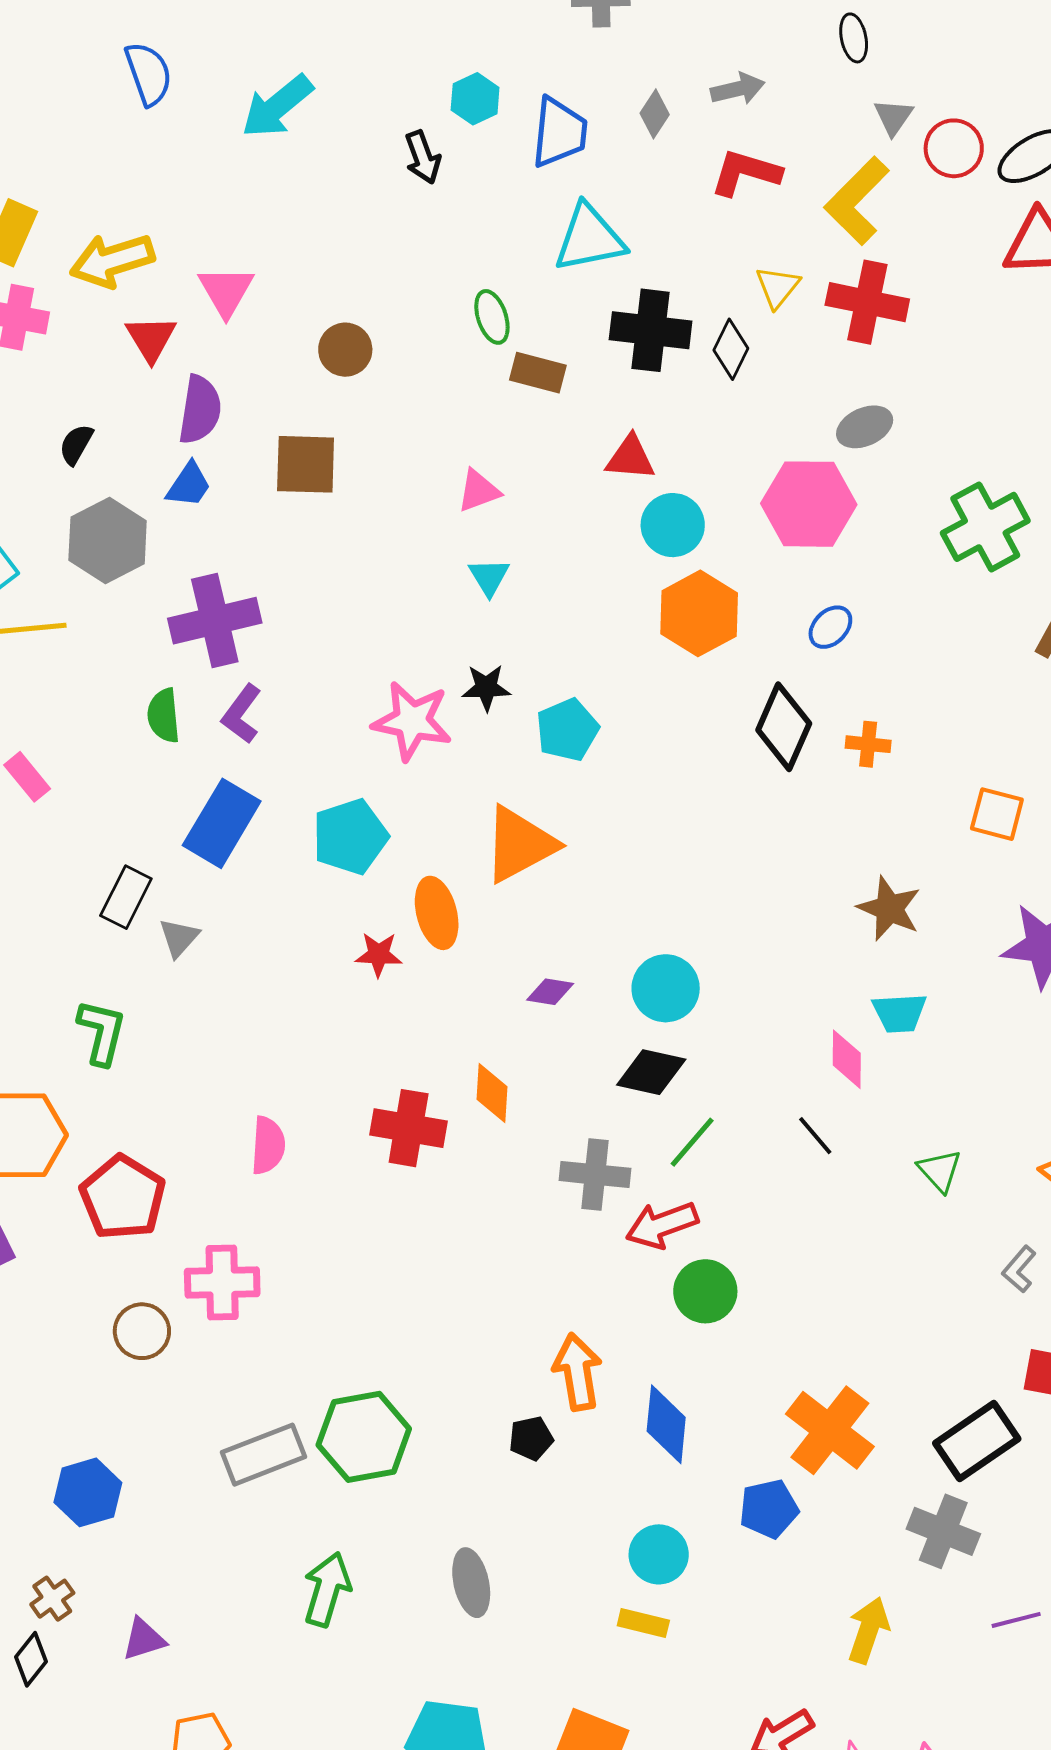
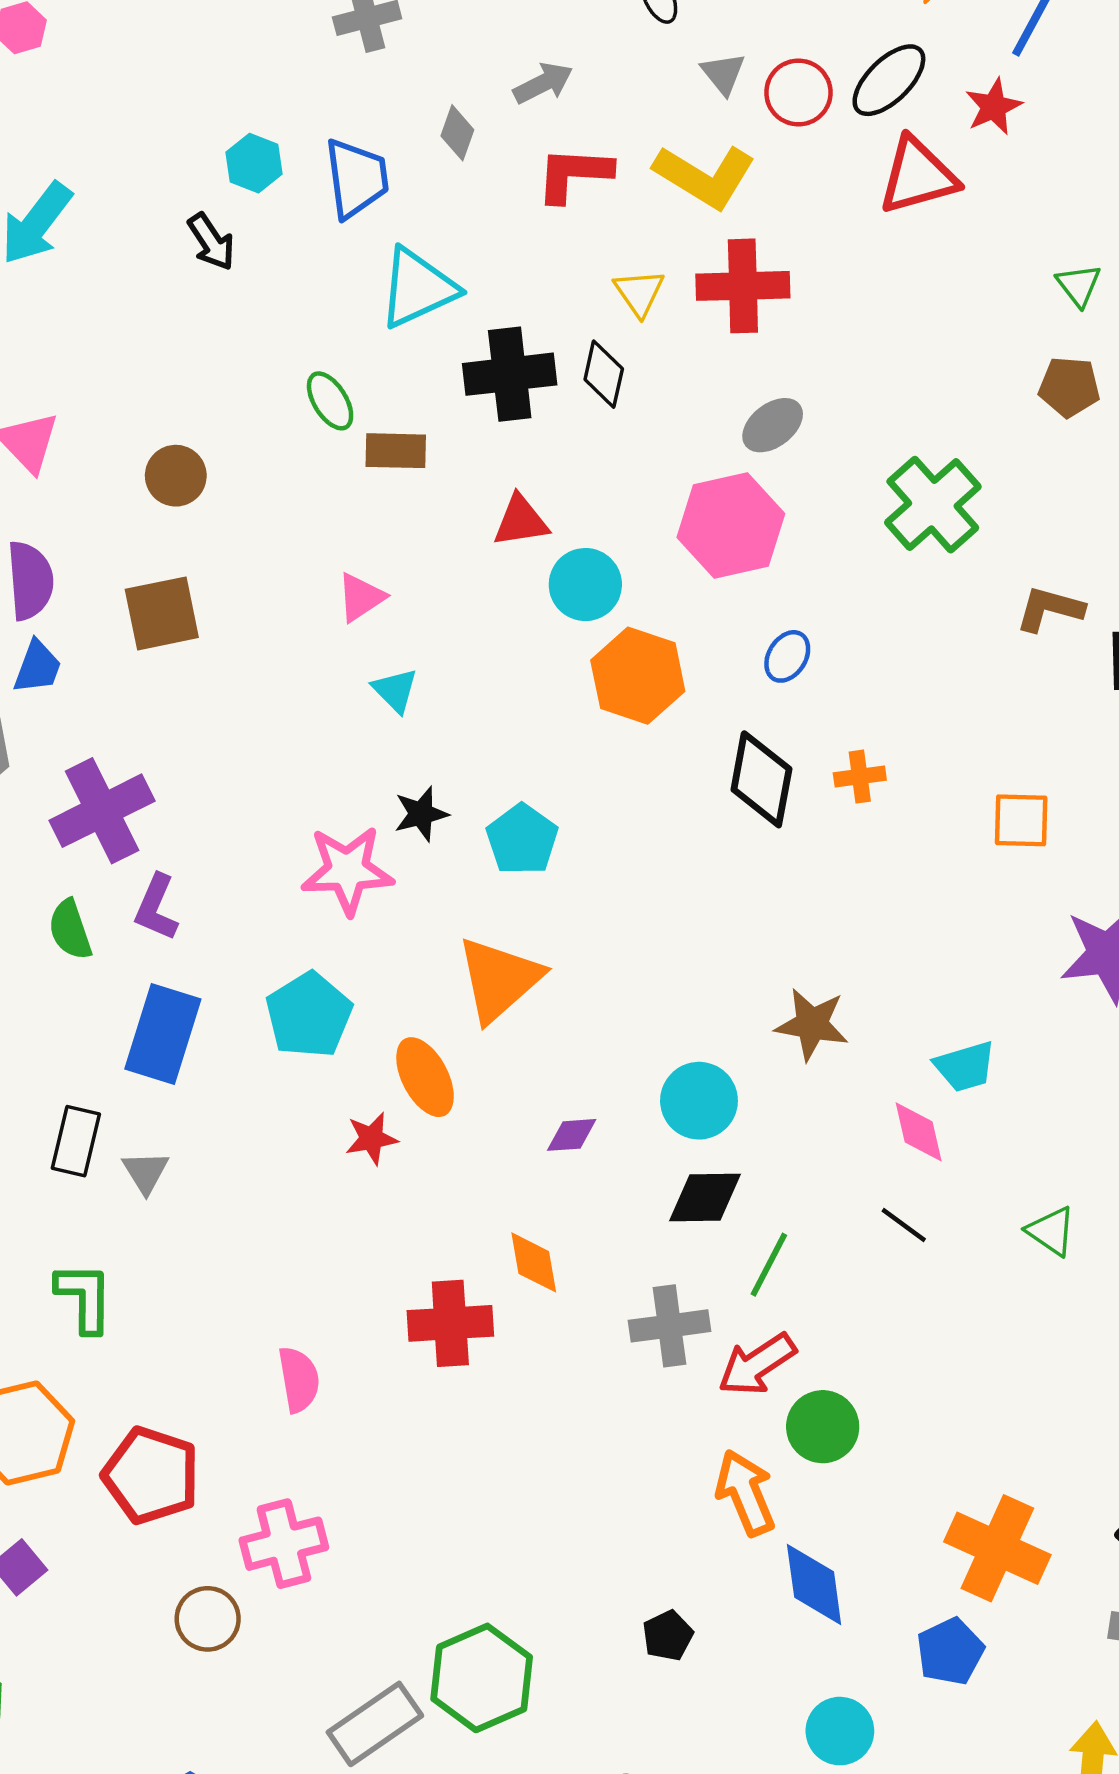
yellow L-shape: (857, 201) -> (705, 176), turned -90
brown star: (889, 909) -> (812, 1024), moved
orange arrow: (577, 1372) -> (745, 1493), moved

